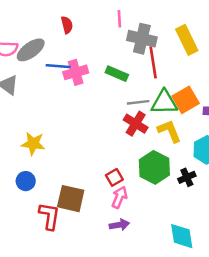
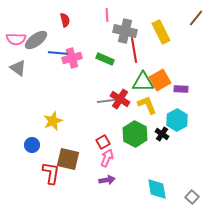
gray line: (138, 102) -> (106, 101), moved
yellow star: (33, 144) -> (53, 121), moved, turned -30
black cross: (187, 177) -> (162, 134), moved, turned -32

